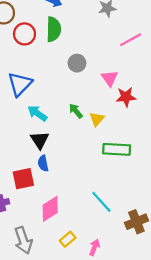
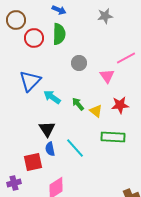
pink line: (131, 40) -> (126, 58), moved
red star: (126, 97) -> (120, 105), moved
cyan arrow: (37, 113) -> (52, 97), moved
yellow triangle: (97, 119) -> (96, 111), turned -32
cyan line: (101, 202) -> (75, 148), moved

